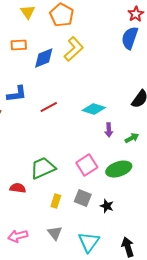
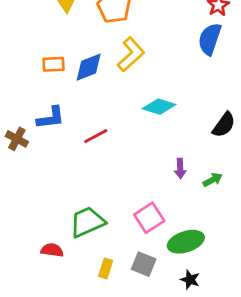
orange rectangle: (19, 45) -> (53, 64), moved
cyan diamond: (94, 109) -> (159, 107), moved
green ellipse: (119, 169) -> (186, 242), moved
black star: (107, 206) -> (190, 280), moved

